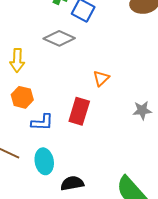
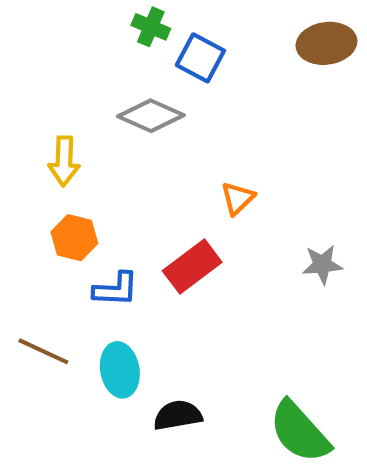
red rectangle: (79, 111) -> (192, 267), turned 36

